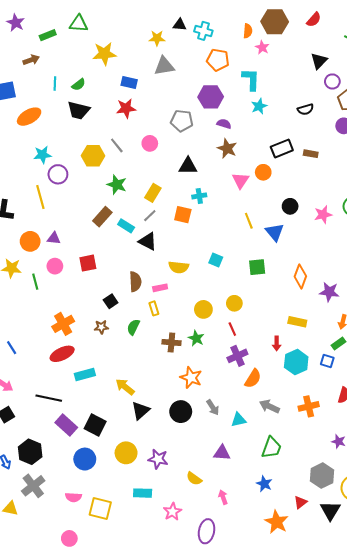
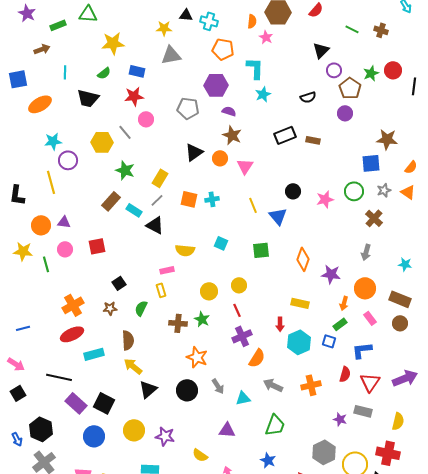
green semicircle: (79, 85) -> (104, 73), moved
pink circle: (150, 143) -> (146, 119), moved
black triangle: (188, 166) -> (194, 152), turned -36
orange circle: (263, 172) -> (220, 158), moved
cyan cross: (199, 196) -> (212, 199), moved
brown semicircle: (135, 282) -> (128, 340), moved
blue line: (12, 348) -> (23, 328), turned -72

